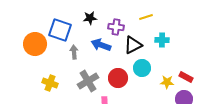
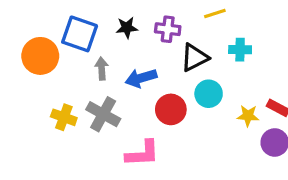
black star: (90, 18) -> (127, 28), moved
blue arrow: (101, 45) -> (141, 78), moved, turned -36
gray cross: (88, 81) -> (103, 114), moved, turned -30

